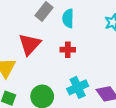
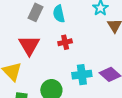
cyan cross: (78, 87) -> (82, 75), turned 30

